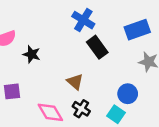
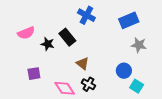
black rectangle: (97, 47) -> (67, 37), moved
cyan square: (116, 114) -> (137, 86), moved

